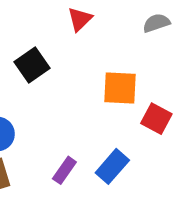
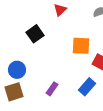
blue rectangle: (112, 166) -> (87, 87), moved

